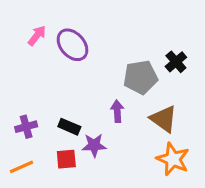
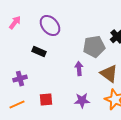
pink arrow: (37, 36) -> (15, 23), moved
black rectangle: (69, 127) -> (39, 52), moved
purple star: (94, 145) -> (82, 101), moved

